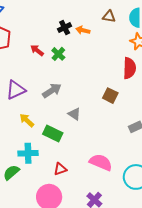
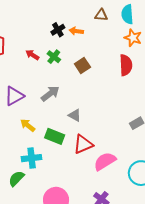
brown square: (110, 96) -> (82, 66), moved, turned 35
pink semicircle: (101, 162) -> (105, 161), turned -50
red triangle: (60, 169) -> (83, 144), moved, size x1.5

